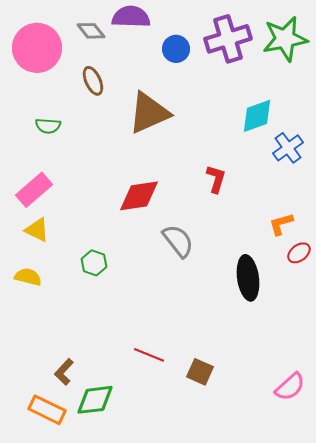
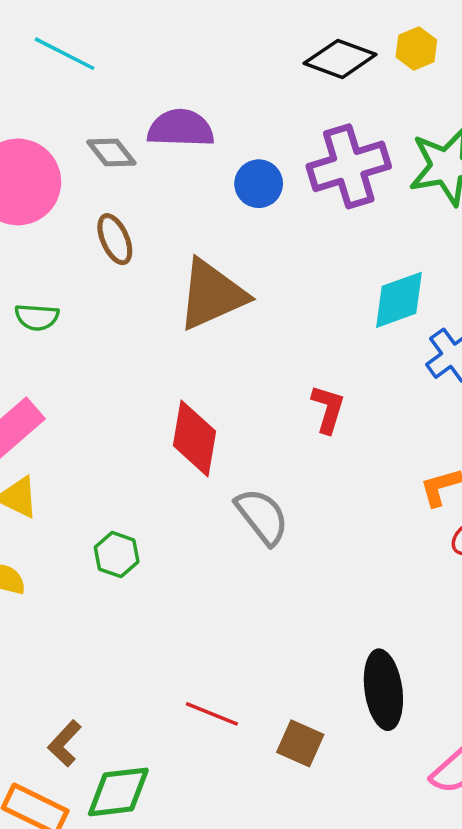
red diamond: (139, 196) -> (195, 438), turned -72
black ellipse: (248, 278) -> (383, 690), moved

